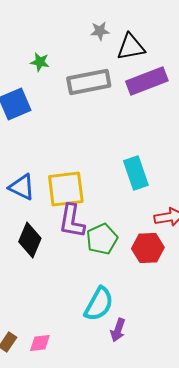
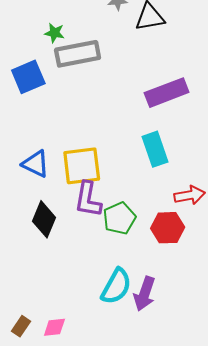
purple rectangle: (147, 81) -> (167, 93), moved
gray rectangle: (89, 82) -> (78, 54), moved
purple arrow: (118, 330) -> (145, 294), moved, size x1.4

